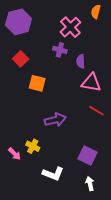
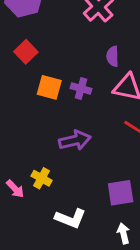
purple cross: (60, 50) -> (81, 89), moved
purple square: (87, 156) -> (121, 193), turned -36

